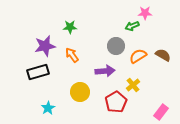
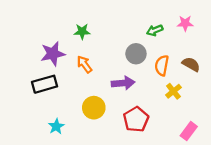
pink star: (145, 13) -> (185, 23), moved
orange semicircle: (138, 56) -> (162, 65), turned -48
yellow cross: (133, 85) -> (173, 91), moved

